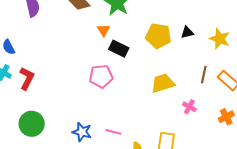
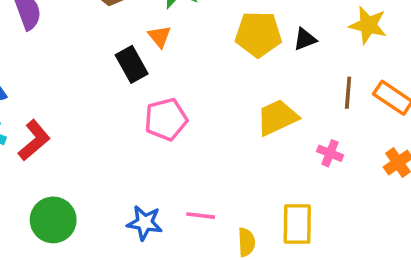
black triangle: (187, 32) -> (305, 39), moved
black rectangle: (119, 49) -> (132, 64), moved, turned 42
red L-shape: (27, 78) -> (34, 140), turned 30

